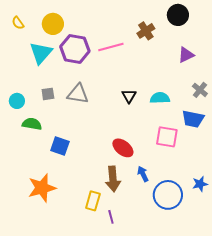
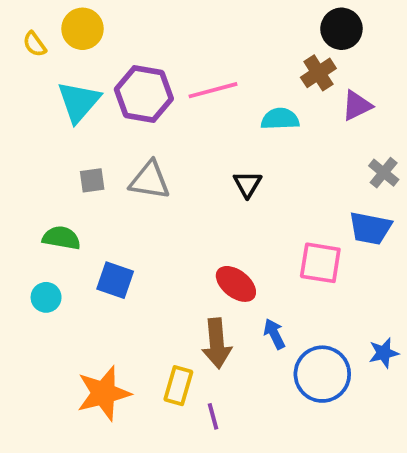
yellow circle: (53, 24) -> (82, 29), moved
brown cross: (146, 31) -> (318, 73), moved
cyan semicircle: (160, 98) -> (280, 119), moved
cyan circle: (17, 101) -> (46, 297), moved
orange star: (42, 188) -> (104, 393), moved

